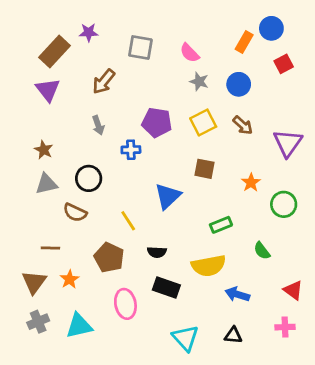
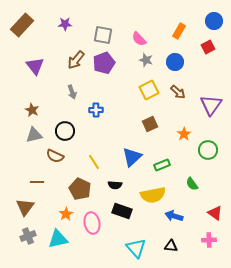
blue circle: (271, 28) -> (214, 21), moved
brown rectangle: (55, 52) -> (22, 25), moved
purple pentagon: (157, 122) -> (104, 63), moved, turned -30
brown square: (205, 169) -> (150, 124), turned -35
blue triangle: (168, 196) -> (132, 157), moved
orange star: (70, 279) -> (66, 214), moved

